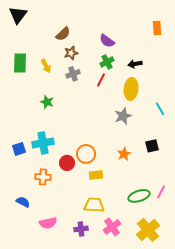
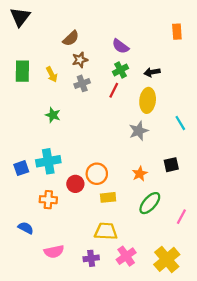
green ellipse: (139, 196) -> (150, 203), moved, turned -30

